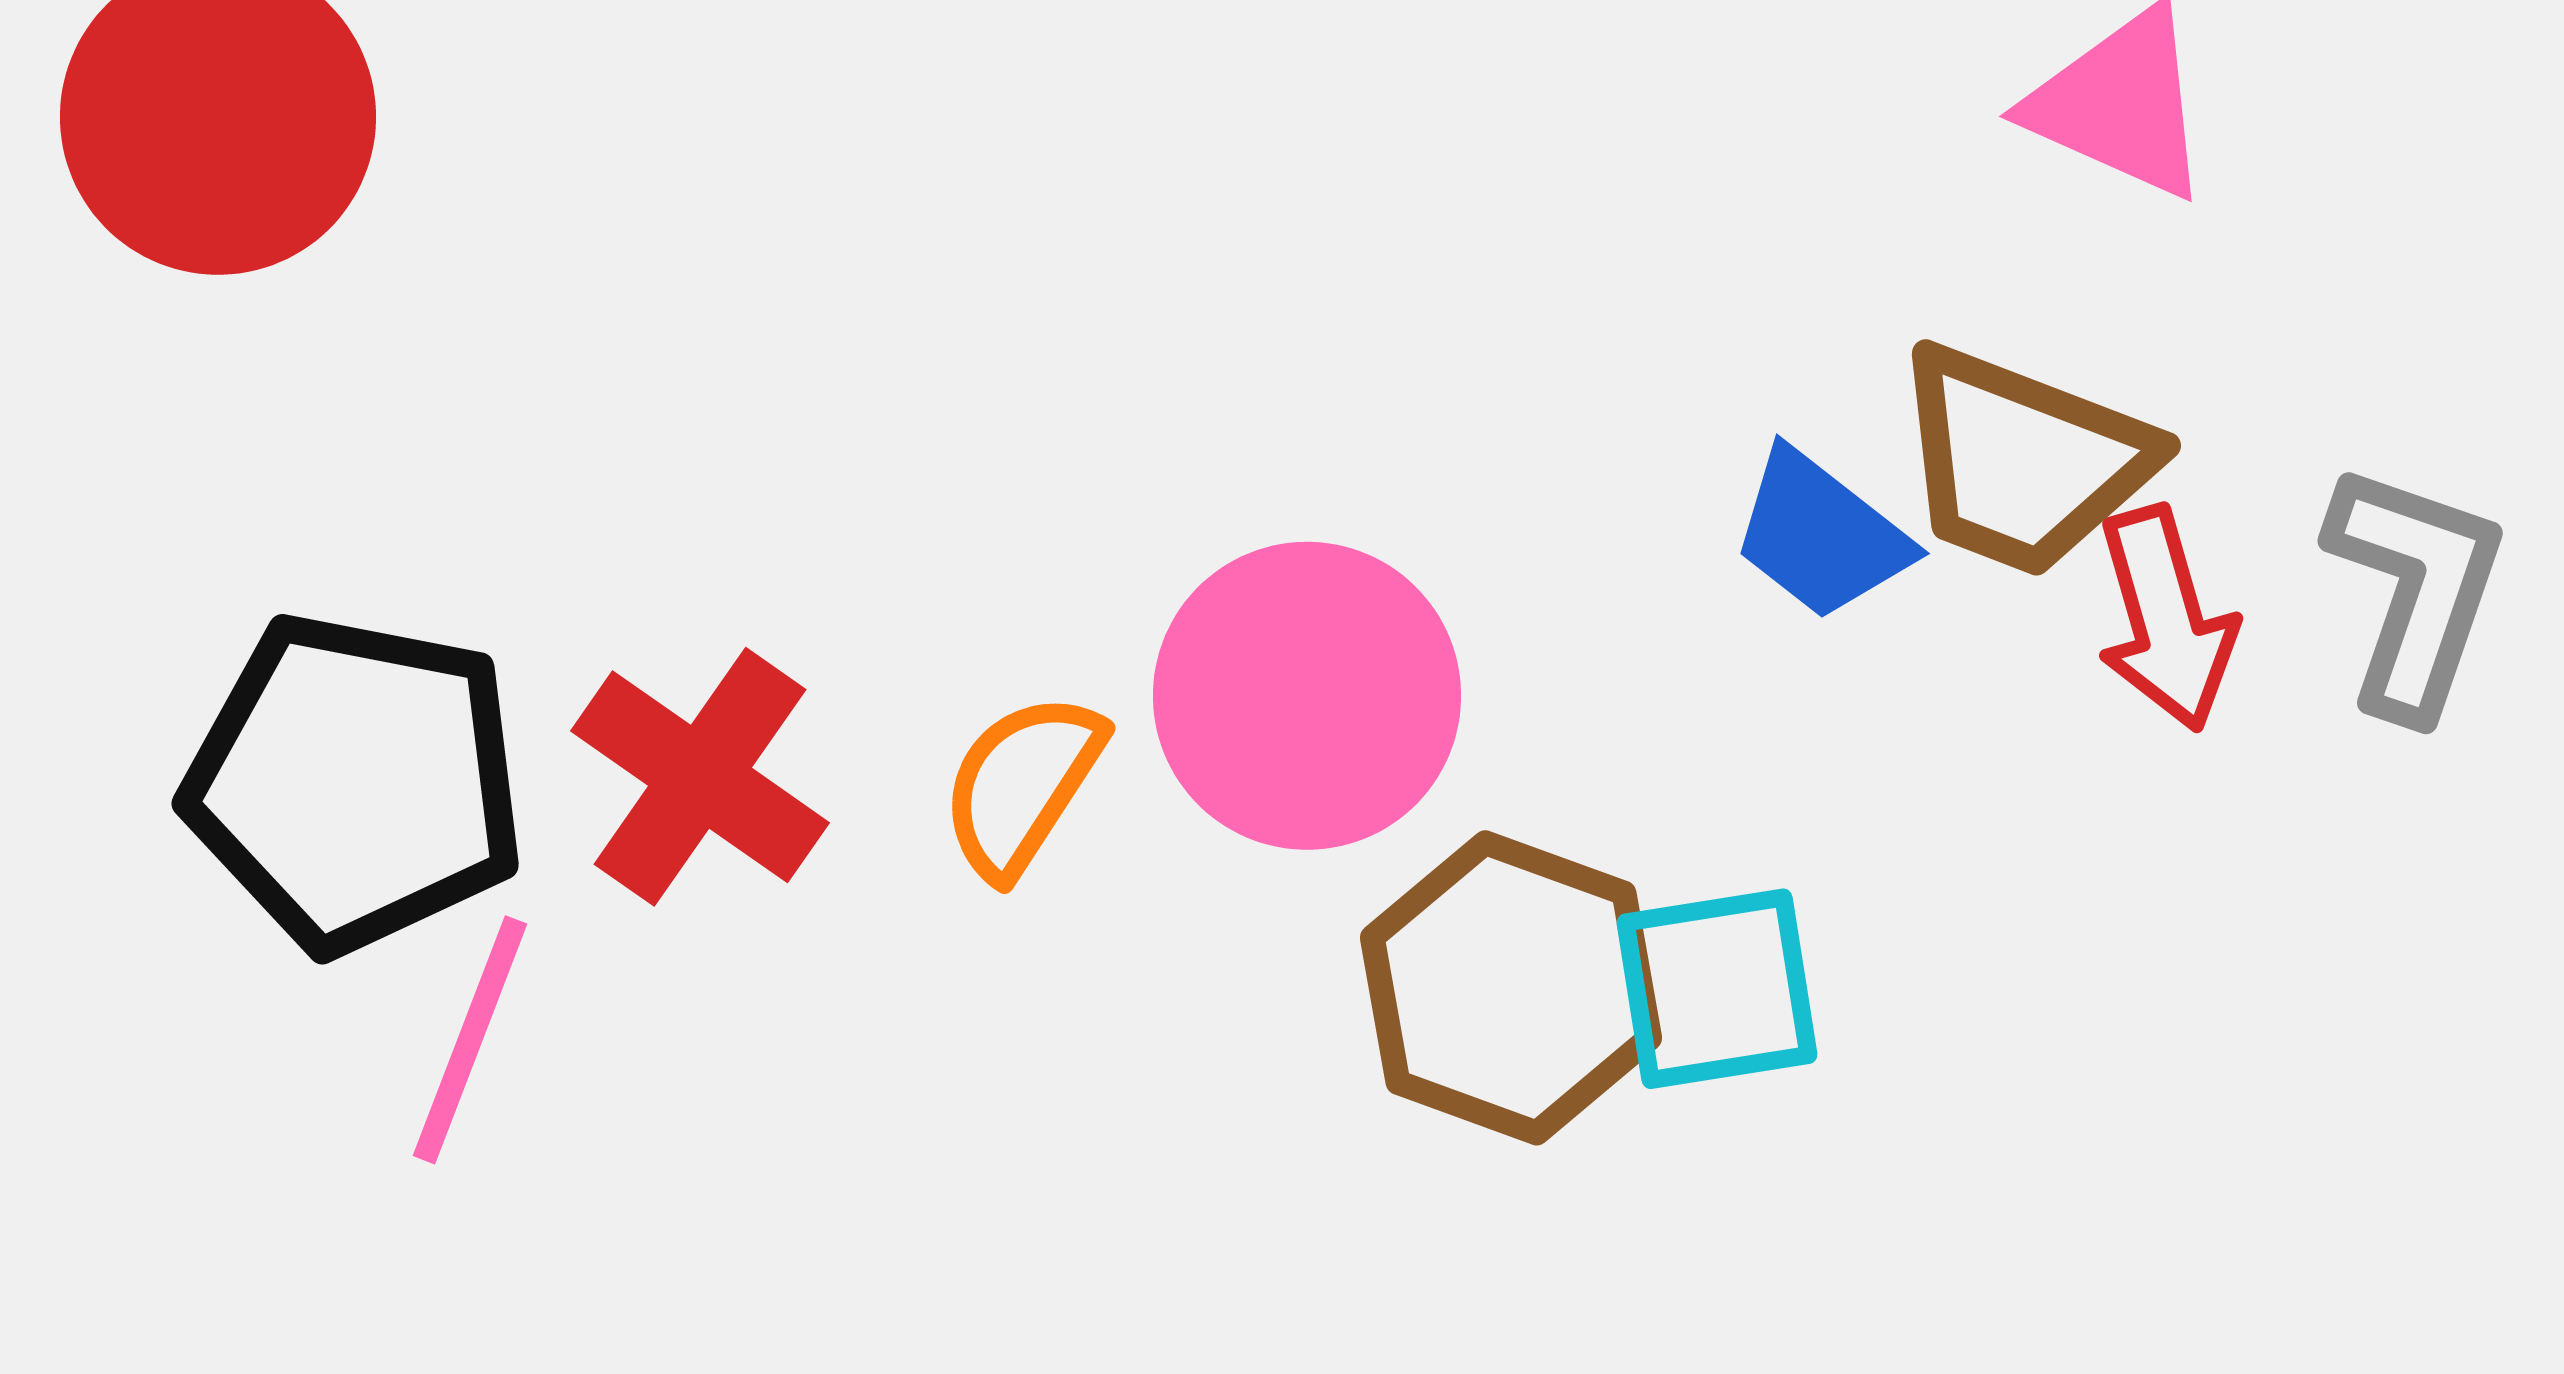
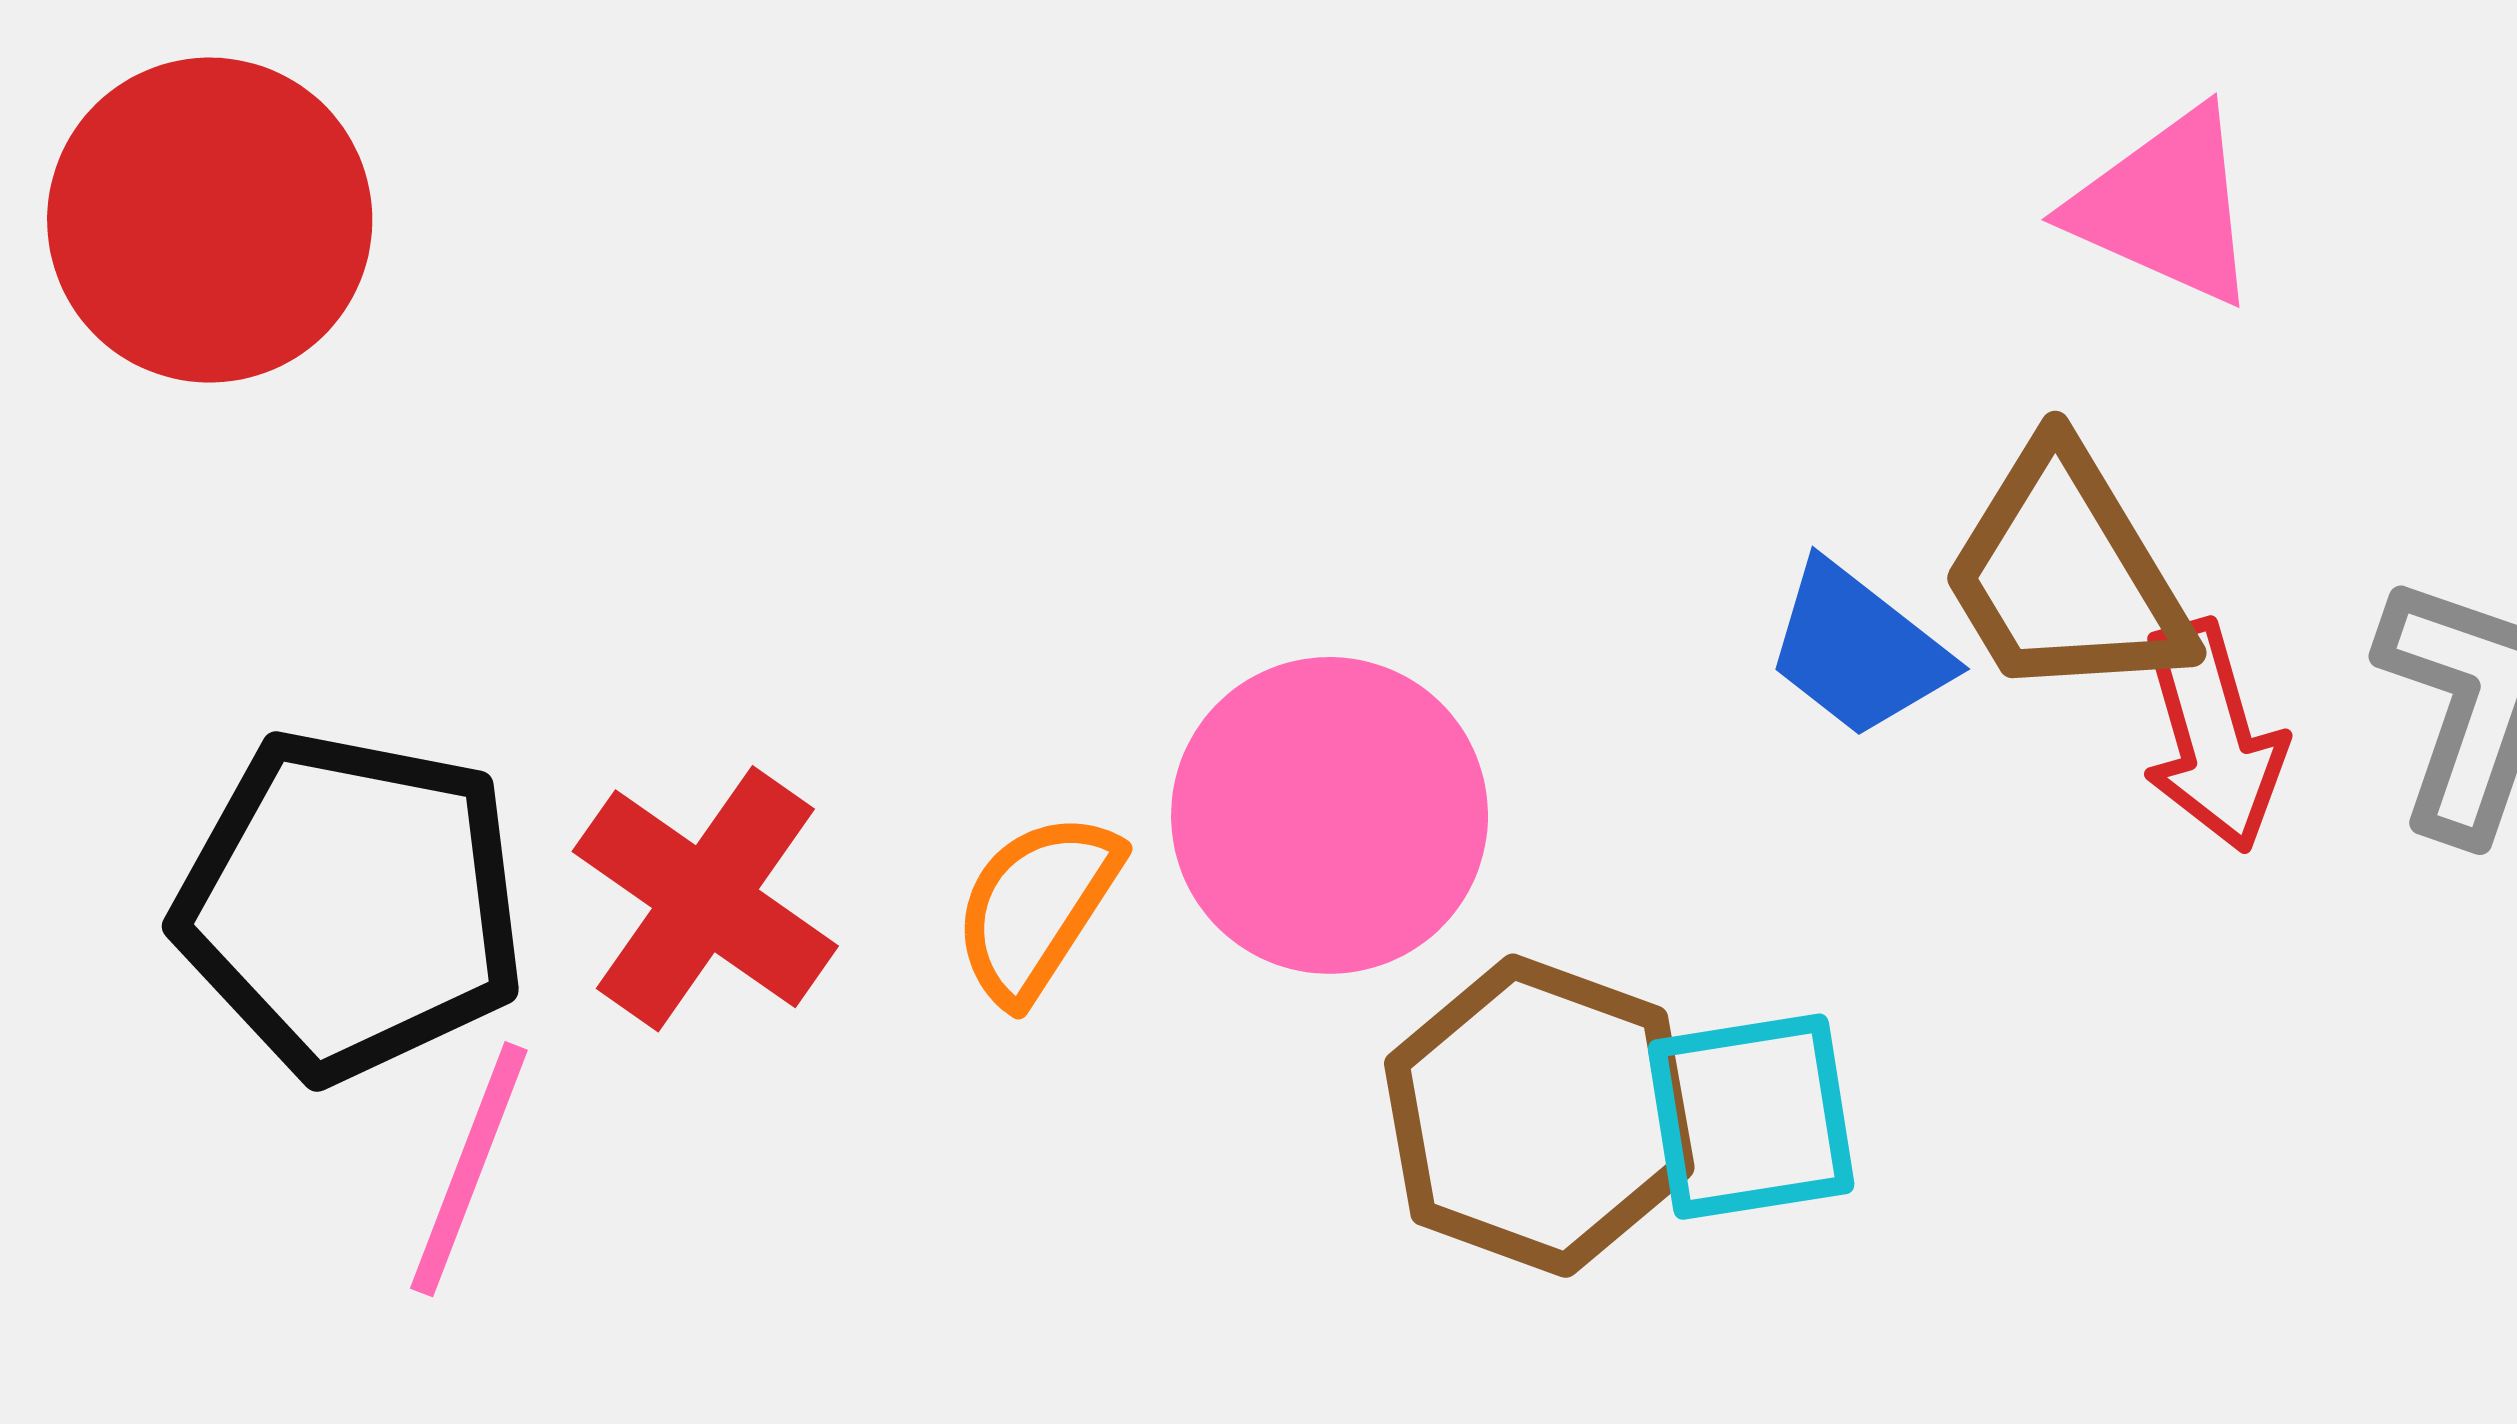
brown trapezoid: (2023, 461) -> (2066, 574), turned 38

